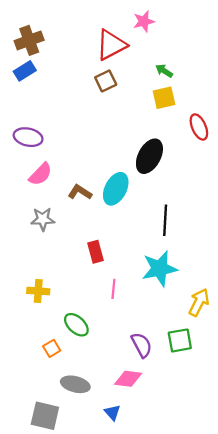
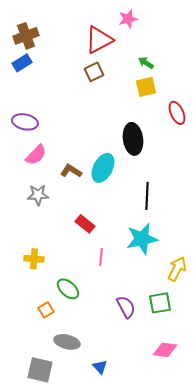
black ellipse: (149, 156) -> (133, 139), turned -36
red rectangle: (96, 252) -> (85, 224), turned -36
pink diamond: (128, 379) -> (165, 350), moved

